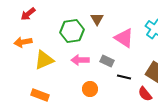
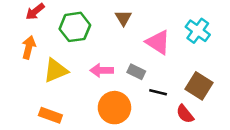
green hexagon: (72, 31) -> (75, 27), moved
orange arrow: (23, 42) -> (29, 47), turned 114
orange circle: (90, 89) -> (114, 108), size x1.6

